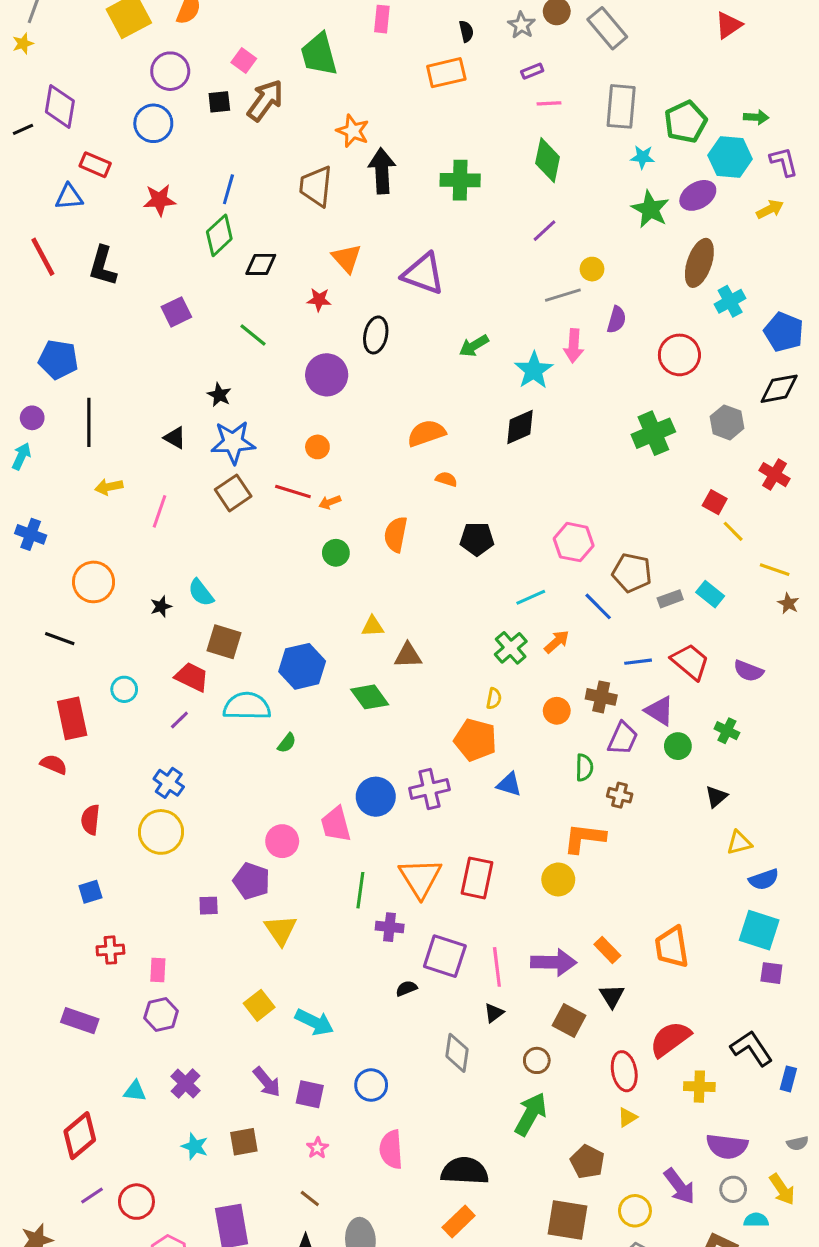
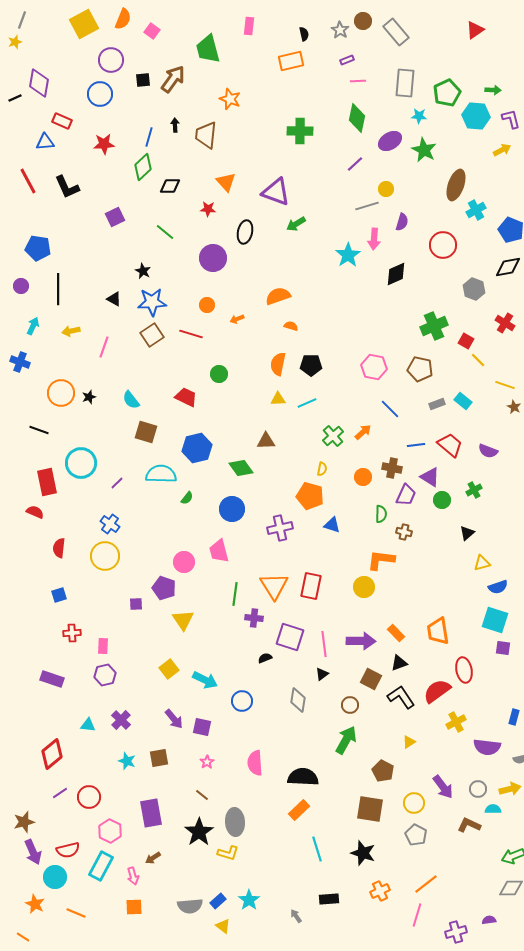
pink square: (244, 60) -> (152, 31), moved
black arrow: (382, 171) -> (175, 125), moved, size x0.5
purple ellipse: (698, 195) -> (390, 141), moved
black L-shape: (103, 266) -> (67, 187), turned -40
green arrow: (474, 346) -> (296, 224), moved
black diamond: (520, 427) -> (396, 274), moved
green cross: (653, 433) -> (434, 326), moved
cyan arrow: (21, 456) -> (33, 326), moved
orange arrow: (330, 502) -> (237, 319), moved
orange semicircle: (396, 534) -> (278, 364), moved
brown pentagon: (632, 573) -> (420, 369), moved
cyan line: (531, 597) -> (307, 403), moved
black star: (161, 606) -> (89, 397), moved
yellow triangle: (373, 626) -> (278, 399), moved
red trapezoid: (192, 677) -> (186, 397), moved
cyan circle: (124, 689) -> (81, 463), size x1.8
green cross: (727, 731) -> (474, 490), turned 35
blue circle: (376, 797) -> (232, 509), moved
black triangle: (612, 996) -> (399, 663), turned 42
black L-shape: (752, 1048) -> (401, 697), moved
red ellipse: (624, 1071) -> (464, 670), moved
blue circle: (371, 1085) -> (242, 701), moved
yellow cross: (699, 1087) -> (456, 722), turned -30
purple semicircle: (727, 1146) -> (487, 747), moved
yellow arrow: (782, 1189) -> (510, 789), turned -70

